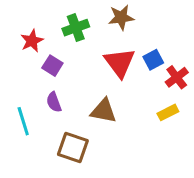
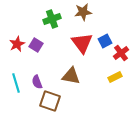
red star: (32, 41) -> (17, 44), moved
purple semicircle: (54, 102) -> (37, 82), moved

